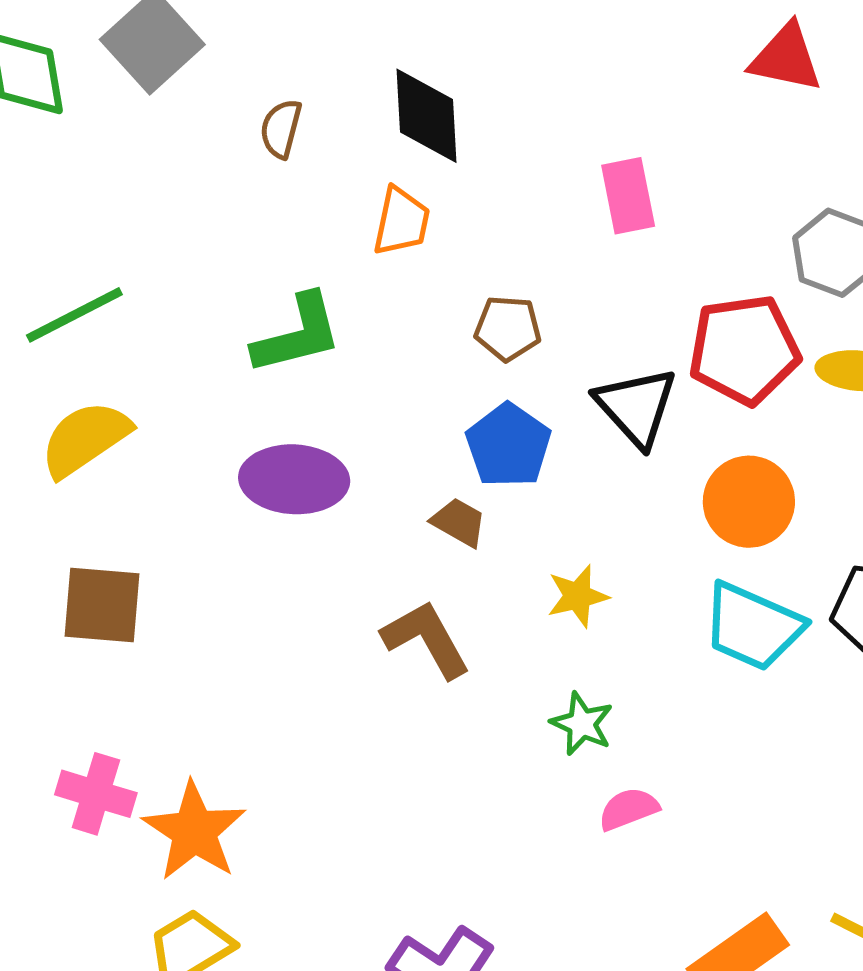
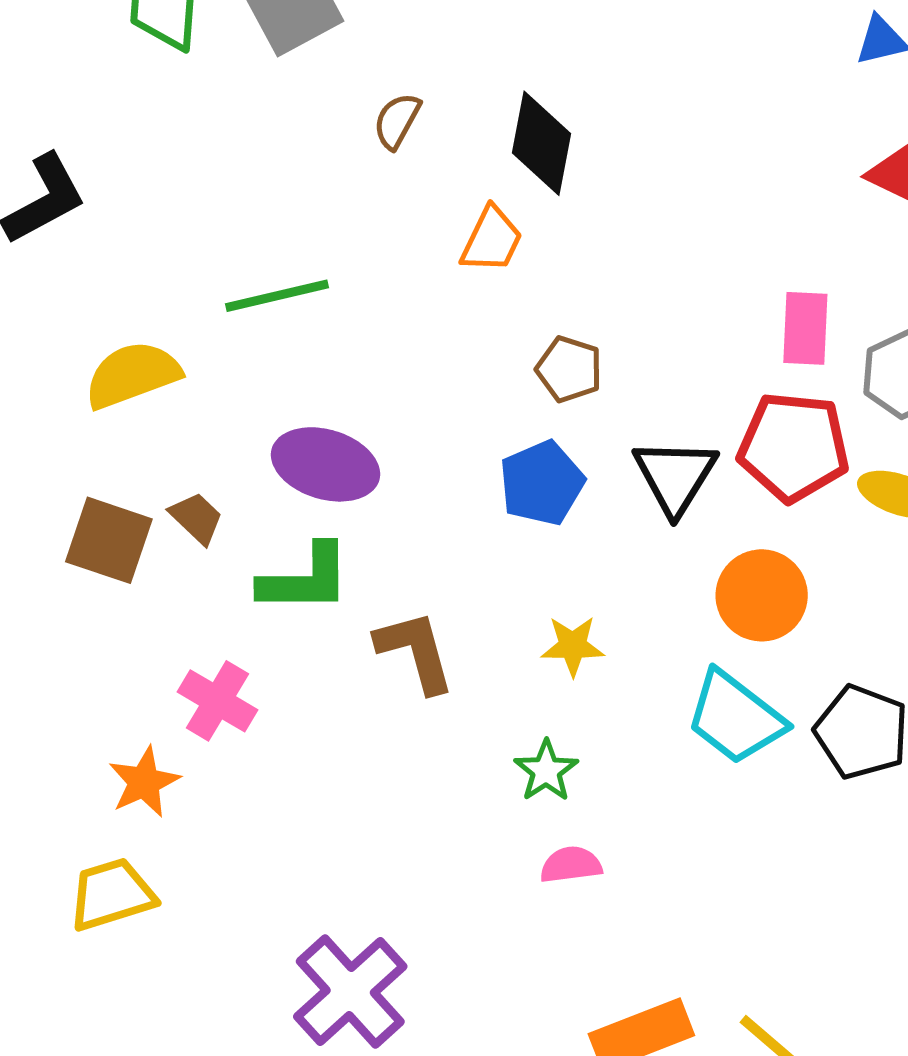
pink rectangle: (628, 196) -> (805, 328), moved
green line: (74, 315) -> (277, 296), moved
green L-shape: (297, 334) -> (305, 579), moved
brown trapezoid: (459, 522) -> (197, 518), moved
pink cross: (96, 794) -> (217, 701), moved
orange star: (194, 831) -> (144, 782), size x0.7

